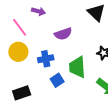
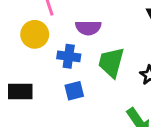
purple semicircle: (63, 34) -> (88, 28), moved
green trapezoid: (77, 67) -> (111, 62), moved

